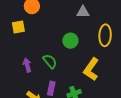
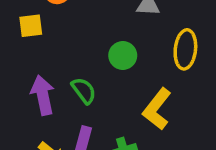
purple arrow: (27, 65) -> (43, 95), size x1.5

